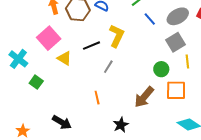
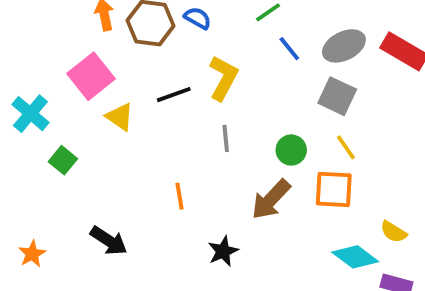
gray square: (176, 42) -> (337, 96), turned -36
yellow line: (187, 61) -> (346, 147), moved, turned -32
gray line: (108, 67) -> (226, 138), moved, turned -40
green circle: (161, 69) -> (291, 150), moved

